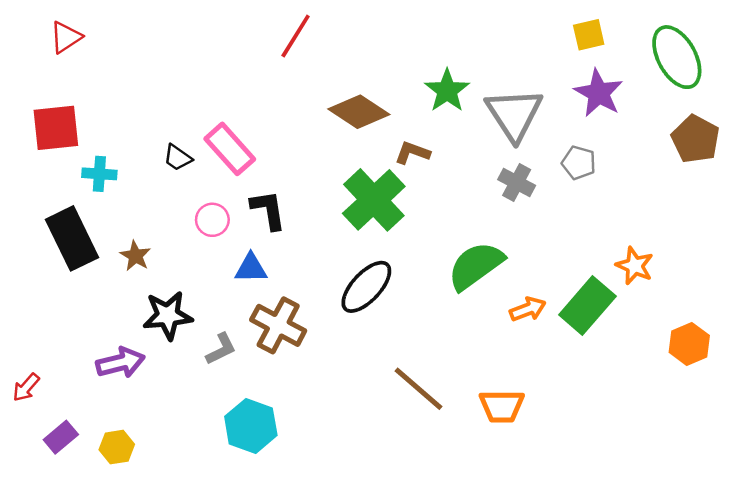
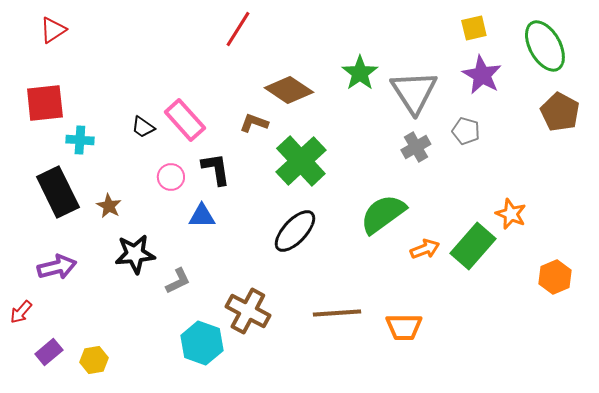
brown L-shape: (412, 153) -> (254, 123), moved
gray cross: (517, 183) -> (416, 147), turned 32
brown cross: (278, 325) -> (248, 311), moved
purple arrow: (120, 363) -> (57, 267), moved
brown line: (419, 389) -> (337, 313), turned -45

